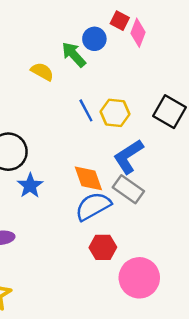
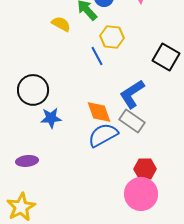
yellow hexagon: (115, 113) -> (112, 37), moved
blue star: (30, 186) -> (51, 118), turned 30
red hexagon: (103, 247) -> (145, 169), moved

